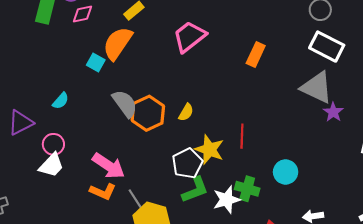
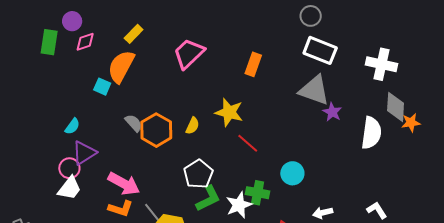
gray semicircle: (125, 104) -> (134, 123), size x0.7
purple triangle: (21, 123) -> (84, 153), moved
red line: (242, 136) -> (248, 143), turned -45
yellow star: (209, 150) -> (229, 112), moved

